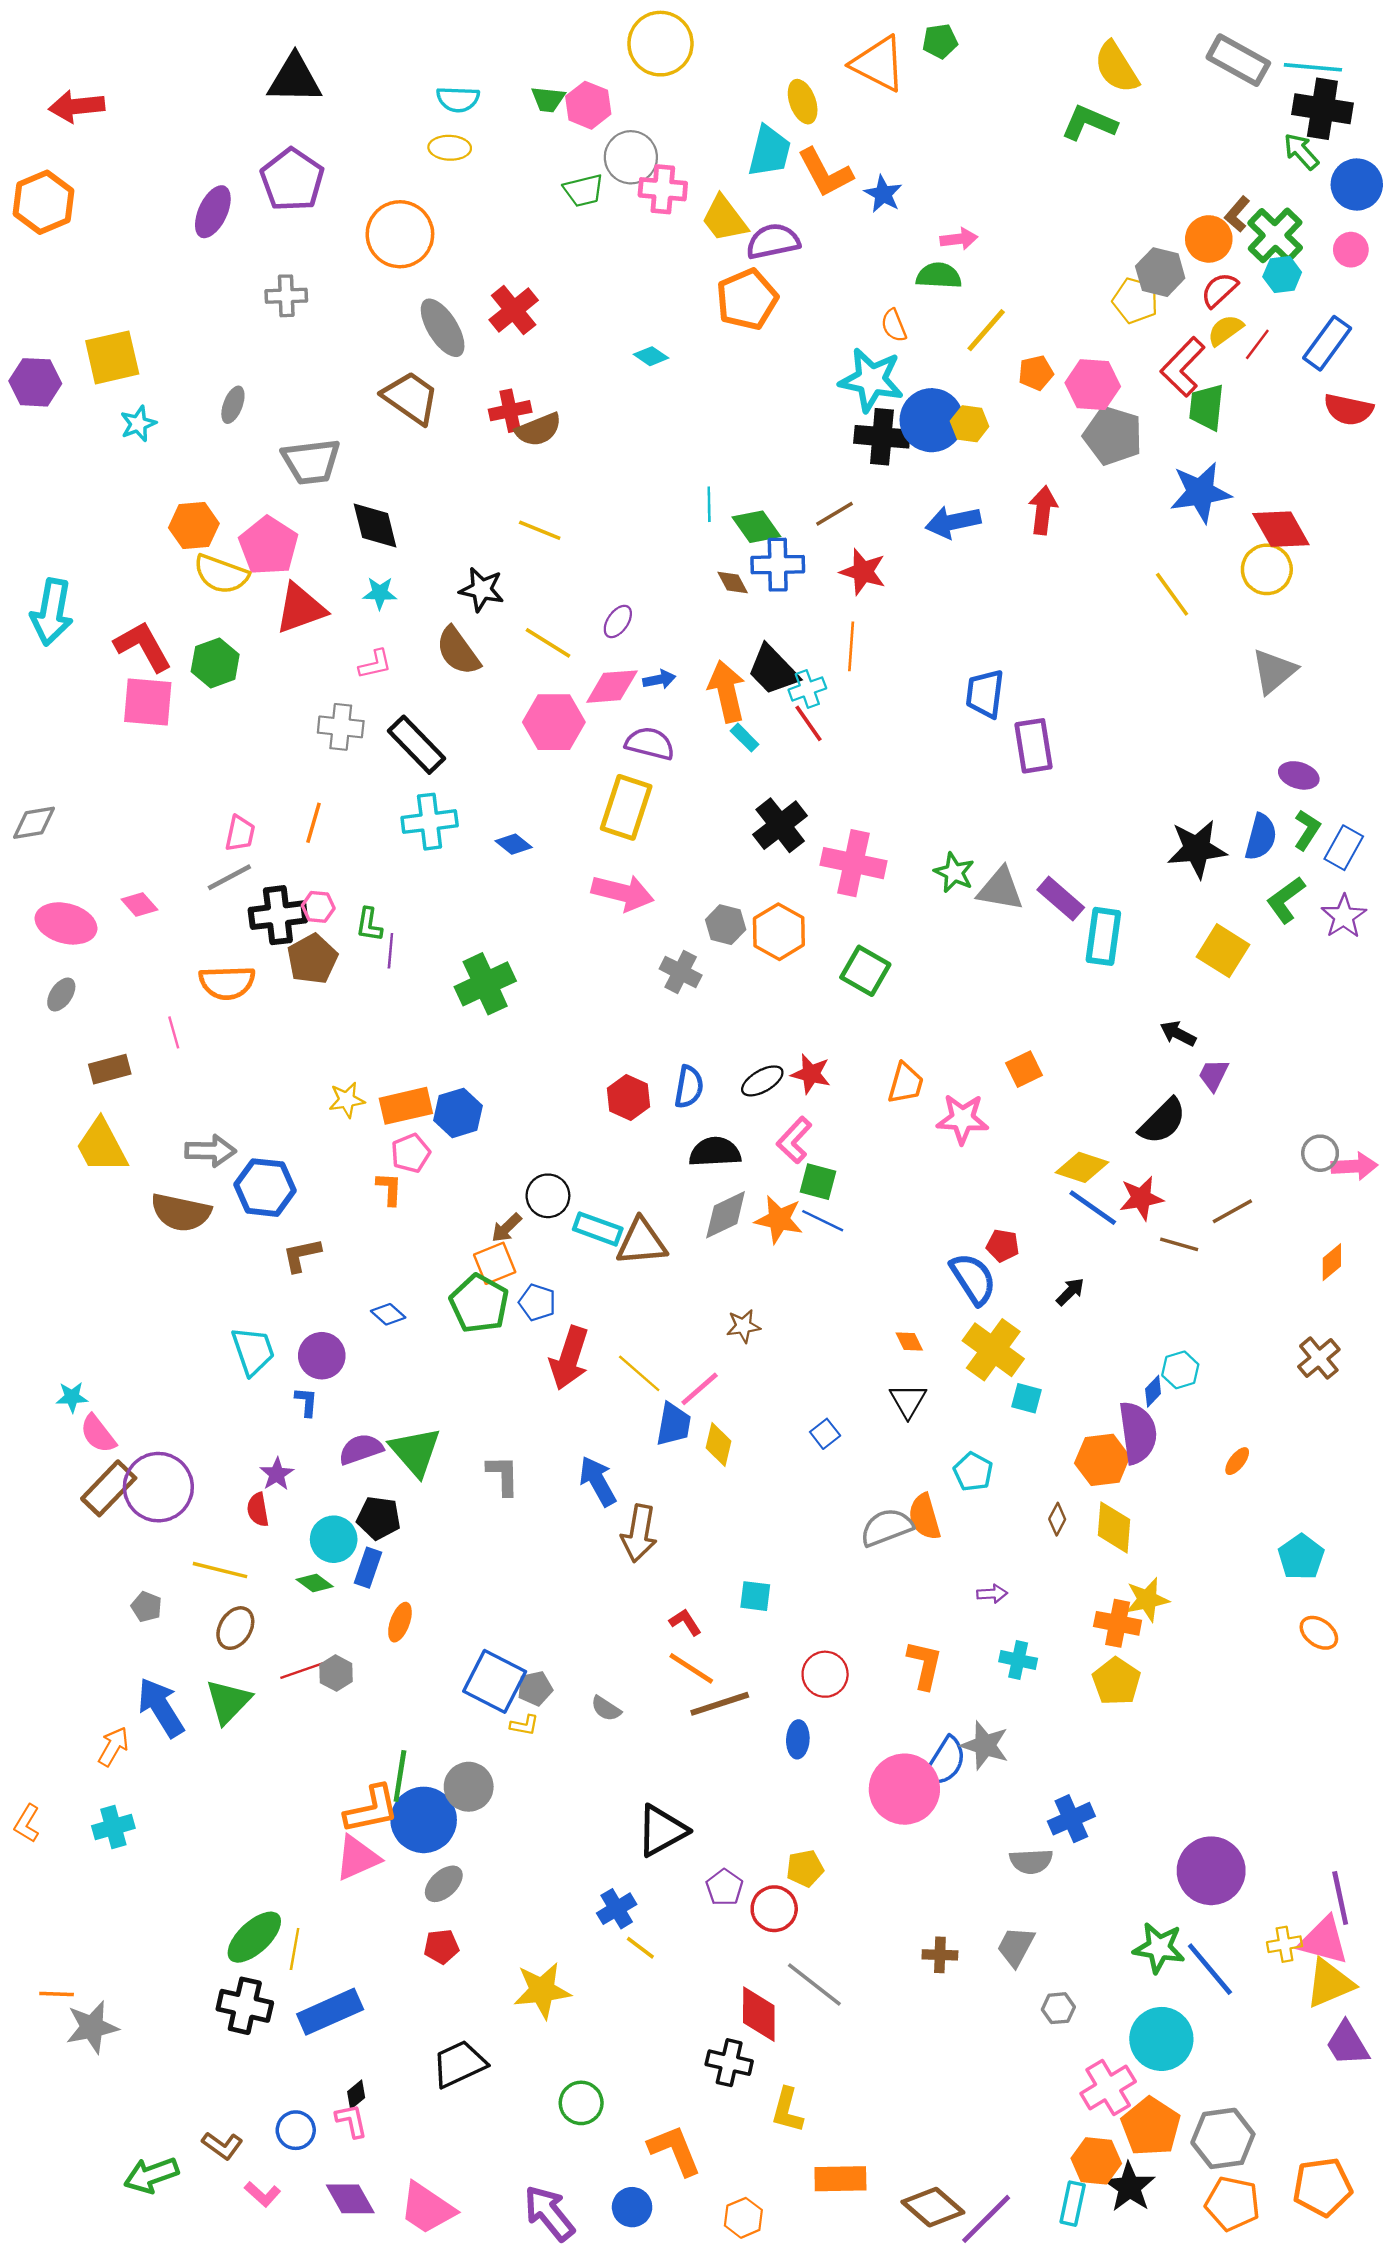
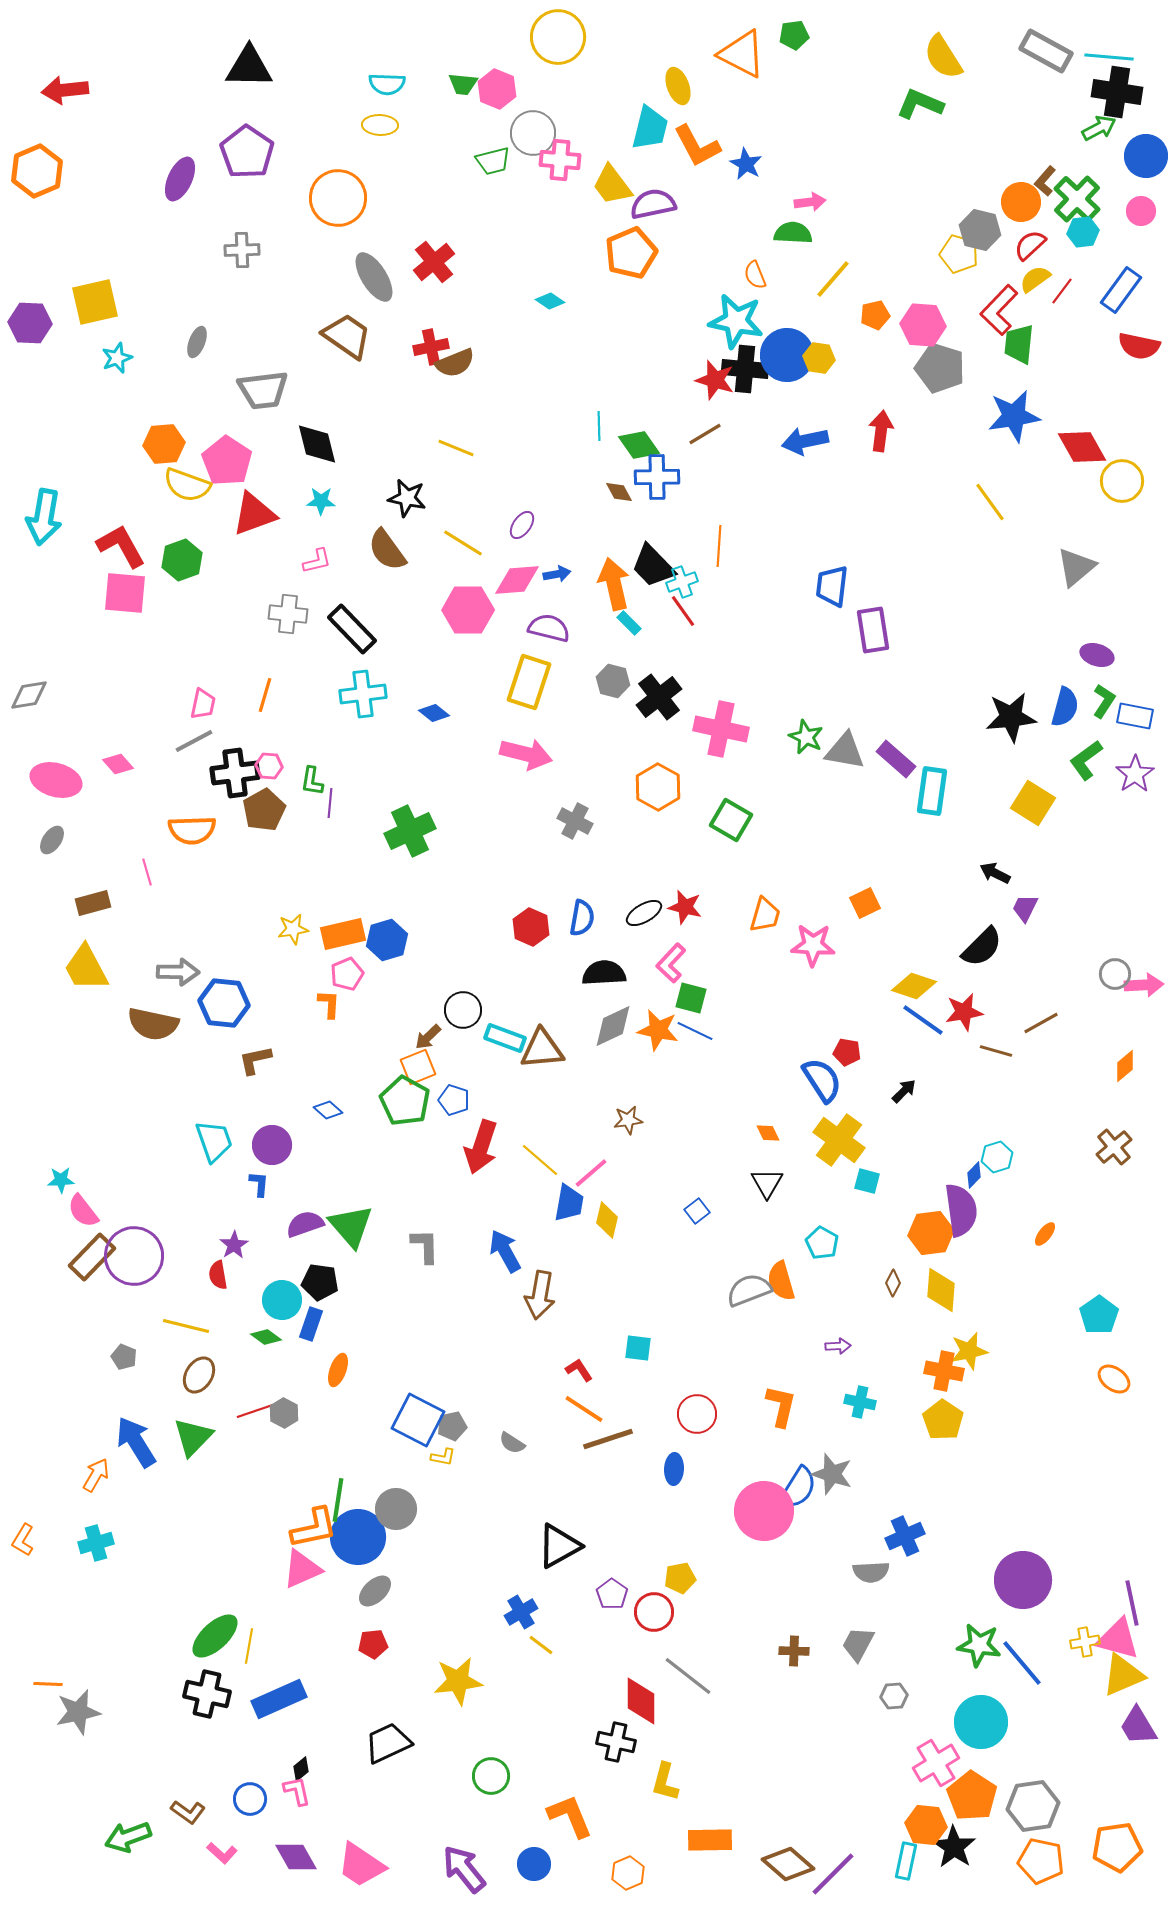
green arrow: (1301, 151) -> (1099, 128), turned 104
yellow circle: (1267, 569) -> (1122, 481), moved
red star: (863, 572) -> (715, 380), moved
blue rectangle: (1344, 848) -> (1135, 716), turned 72
gray hexagon: (726, 925) -> (613, 681), moved

